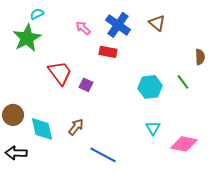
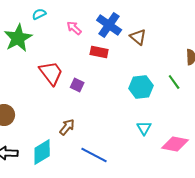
cyan semicircle: (37, 14) -> (39, 14), moved
brown triangle: (157, 23) -> (138, 37), moved
cyan diamond: (42, 129) -> (42, 152), moved, turned 72

